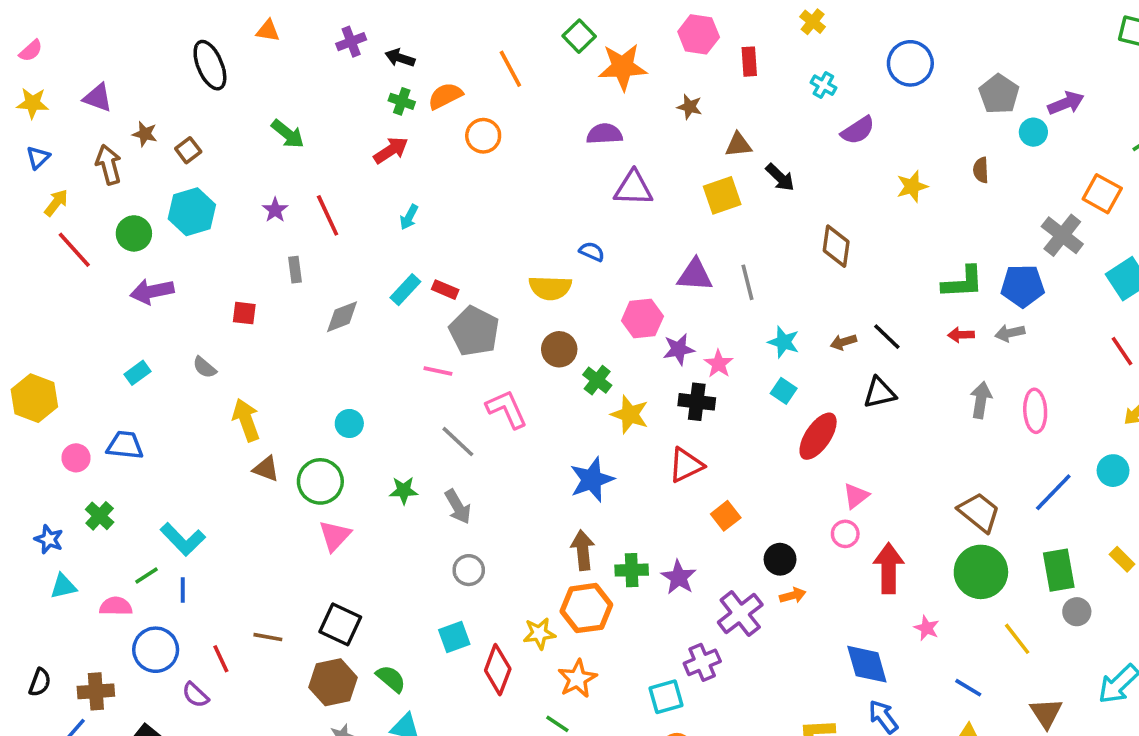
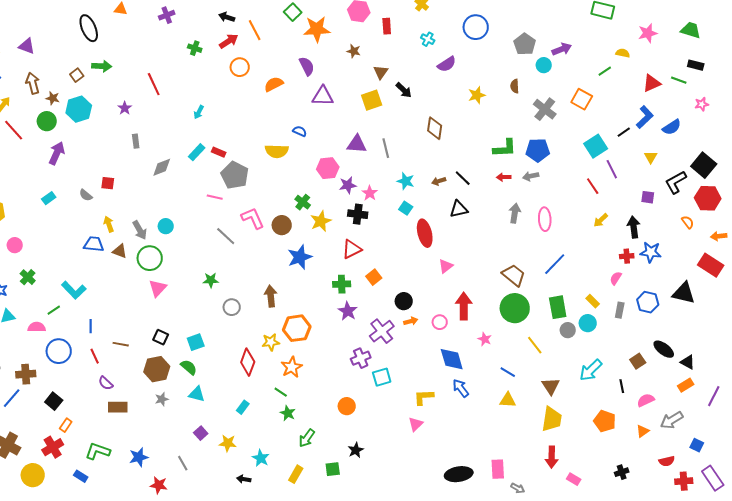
black arrow: (400, 58) -> (227, 17), moved
orange semicircle: (445, 96) -> (274, 84), moved
brown star: (145, 134) -> (53, 98), moved
green arrow: (288, 134) -> (102, 66), moved, turned -36
purple semicircle: (604, 134) -> (307, 66), turned 66
brown triangle: (738, 145) -> (381, 72), turned -49
red arrow: (391, 150) -> (229, 41), moved
red line: (328, 215) -> (154, 84), moved
gray cross: (1062, 235) -> (545, 109), moved
purple arrow: (152, 291) -> (57, 153), turned 125
red square: (244, 313) -> (108, 183), moved
brown circle: (559, 349) -> (282, 225), moved
yellow star: (630, 414) -> (321, 221), turned 30
yellow arrow: (246, 420) -> (109, 224), size x0.7
red ellipse: (818, 436) -> (425, 233), turned -48
blue trapezoid: (125, 445) -> (94, 244), moved
cyan circle: (1113, 471) -> (588, 323), moved
green star: (404, 490) -> (211, 280), moved
gray arrow: (458, 507) -> (140, 230), moved
pink circle: (845, 534) -> (440, 322), moved
brown arrow: (583, 550) -> (271, 296), moved
green cross: (632, 570) -> (342, 284), moved
blue line: (183, 590) -> (91, 326), moved
black square: (340, 624) -> (161, 337), size x0.7
cyan square: (454, 637) -> (196, 342), moved
purple semicircle: (195, 695) -> (106, 383), moved
cyan square: (666, 697) -> (382, 377), moved

